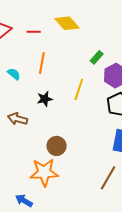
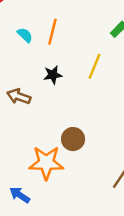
cyan semicircle: (14, 74) -> (25, 35), moved
brown circle: (57, 146) -> (73, 139), moved

